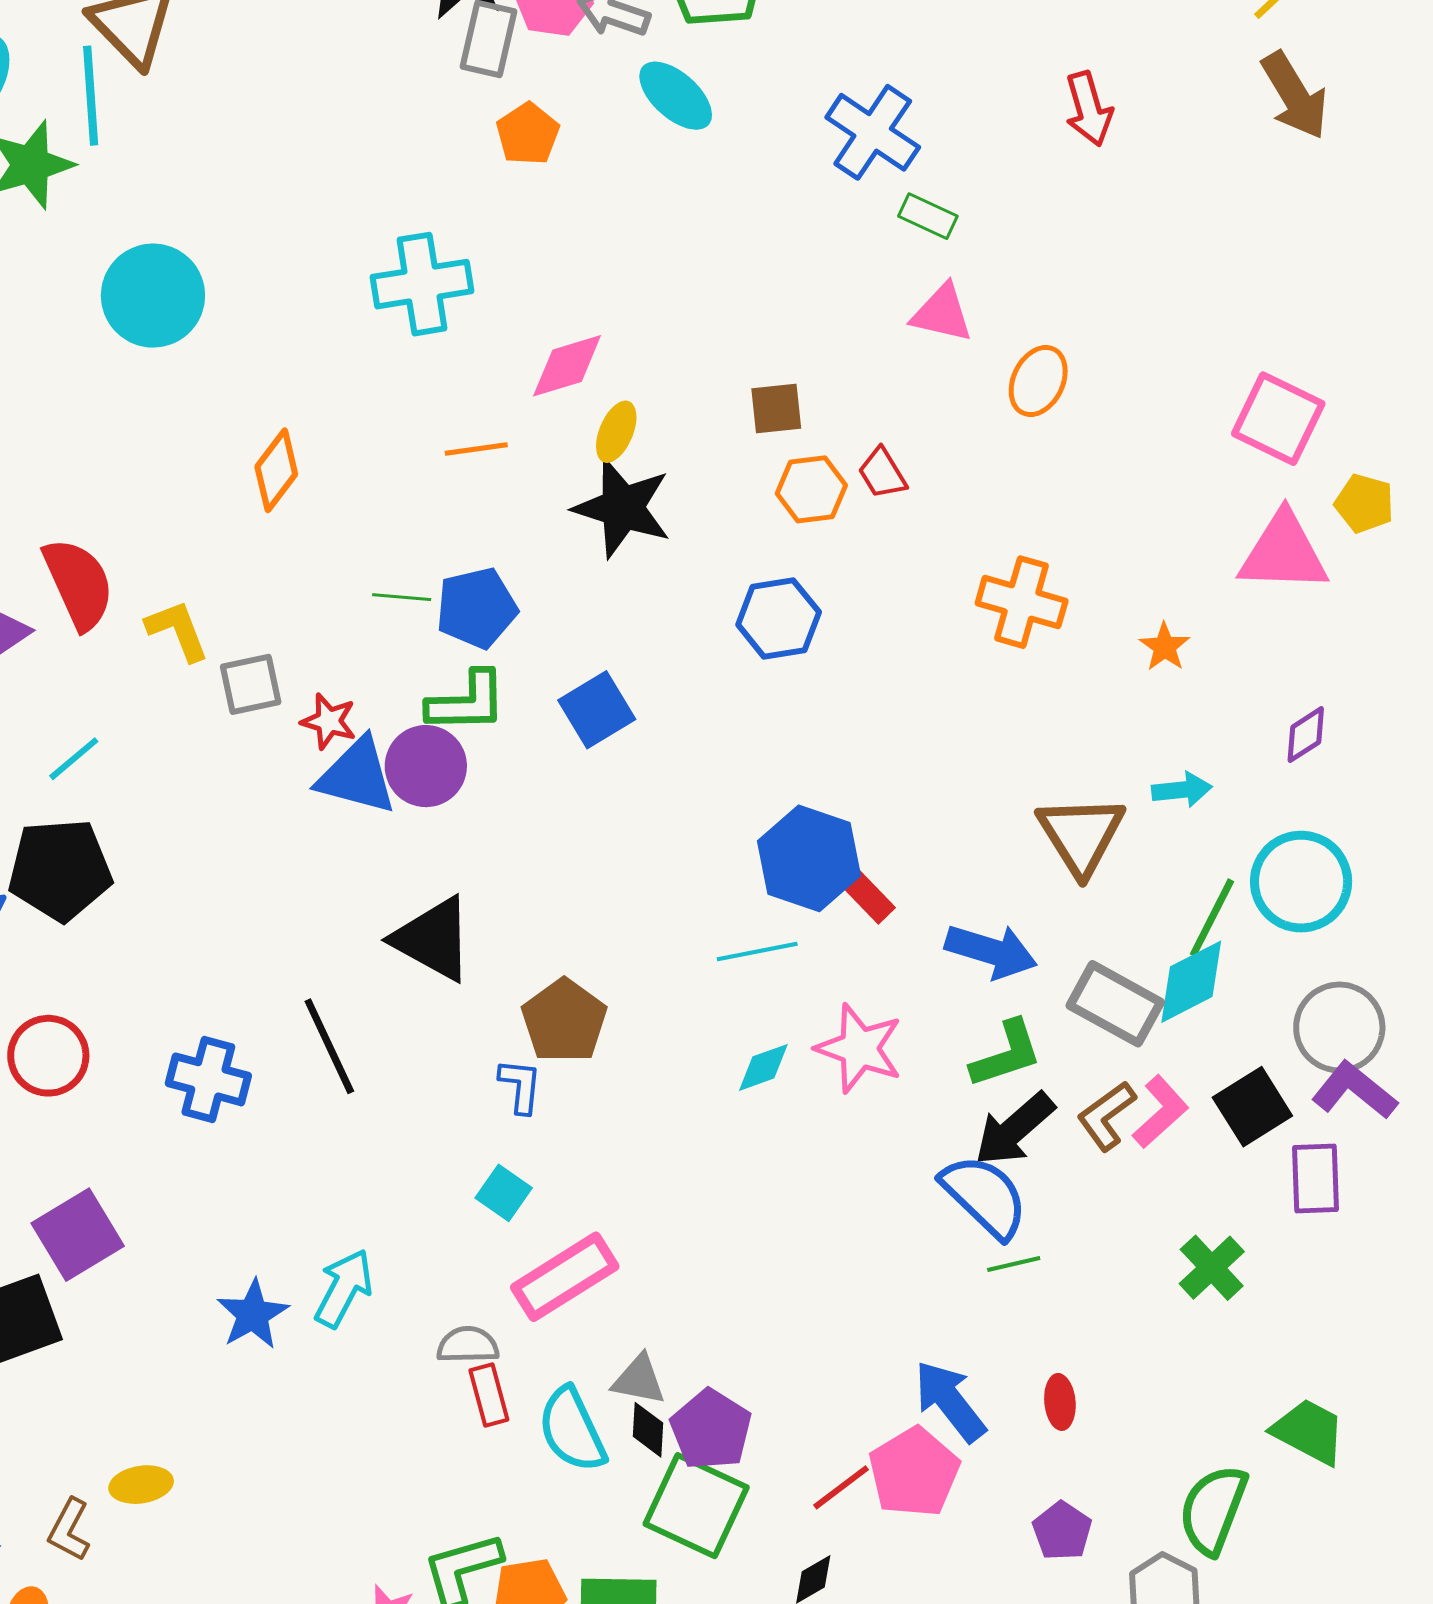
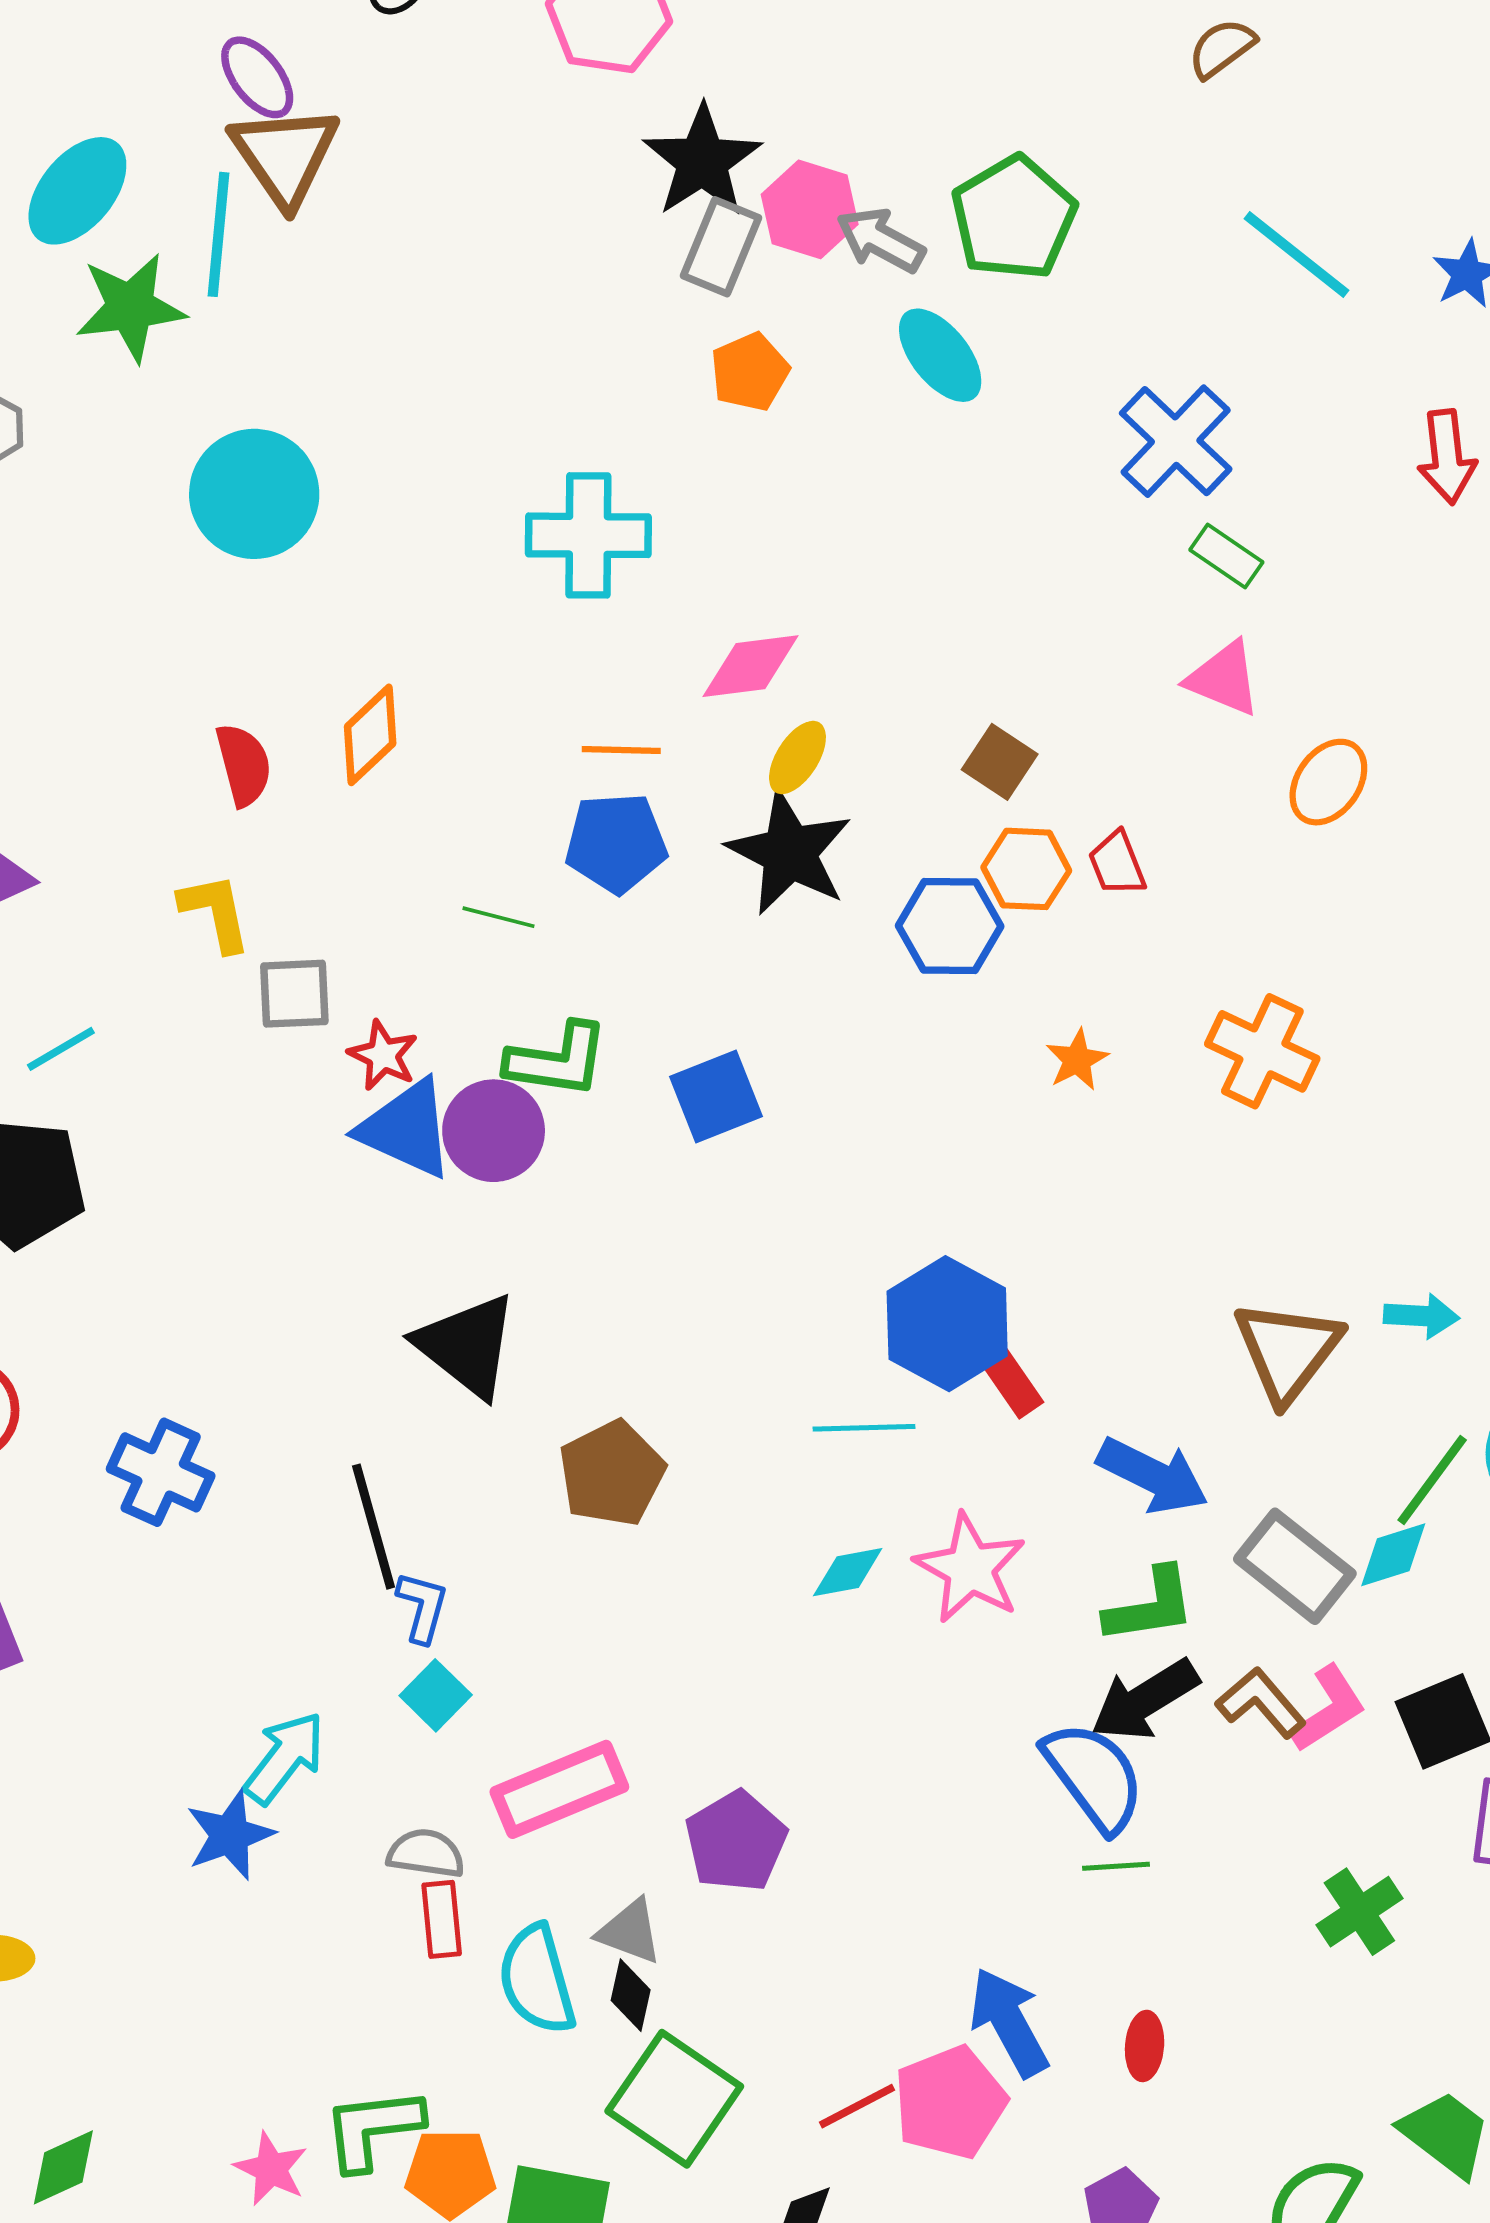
brown square: (776, 408) -> (1000, 762), turned 30
red semicircle: (78, 584) -> (244, 765), moved, size x0.7
blue pentagon: (477, 608) -> (616, 843), moved
blue hexagon: (779, 618) -> (950, 926), moved
orange star: (1165, 647) -> (1077, 1060), moved
cyan diamond: (1191, 982) -> (1393, 1555), size x0.7
black line: (329, 1046) -> (374, 1527), moved
blue L-shape: (520, 1086) -> (422, 1607), moved
brown L-shape: (1106, 1116) -> (1261, 1703), turned 76
cyan square: (504, 1193) -> (436, 1695), moved
blue star: (253, 1314) -> (230, 1835), moved
purple pentagon: (711, 1430) -> (736, 1841), moved

